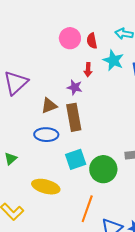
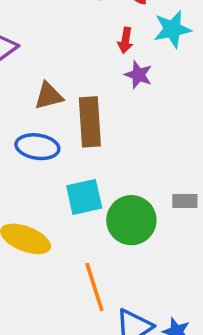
cyan star: (113, 60) -> (172, 29), turned 30
purple star: (75, 87) -> (138, 75), moved
orange line: (87, 209) -> (94, 287), turned -44

